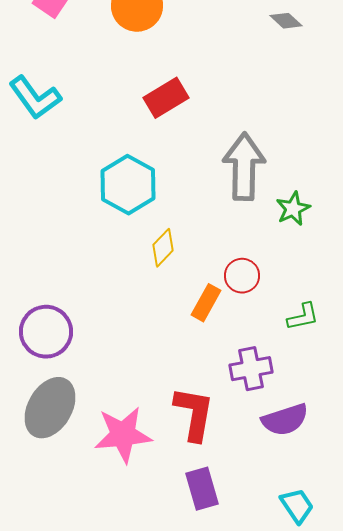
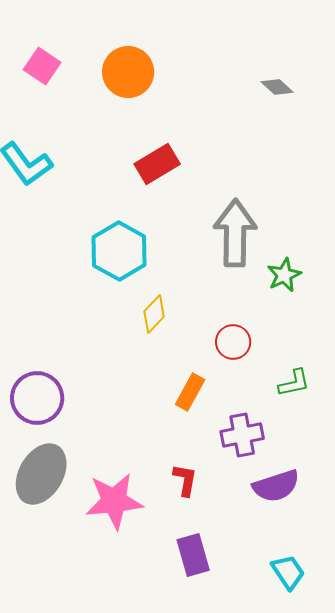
orange rectangle: (206, 303) -> (190, 392), moved
red L-shape: (194, 414) -> (185, 480), size x0.6

